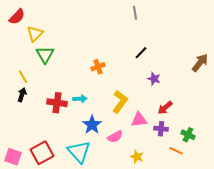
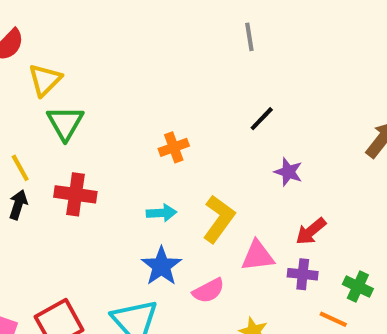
cyan arrow: (80, 99) -> (161, 213), moved
red cross: (57, 103) -> (75, 194), moved

